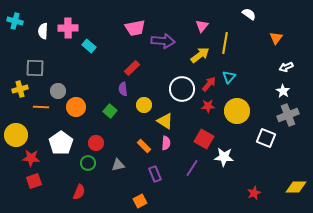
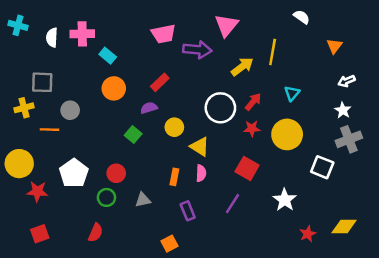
pink triangle: (202, 26) -> (226, 25), moved, size x1.5
cyan triangle: (229, 77) -> (292, 93), moved
purple semicircle: (123, 89) -> (149, 108), turned 80
orange circle: (76, 107) -> (114, 88), moved
orange rectangle: (144, 146) -> (174, 177), turned 56
white star: (224, 157) -> (285, 200), moved, turned 30
red square: (34, 181) -> (40, 234), moved
yellow diamond: (296, 187) -> (344, 227), moved

